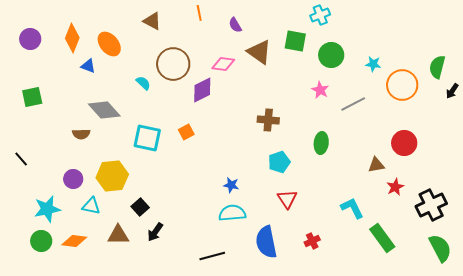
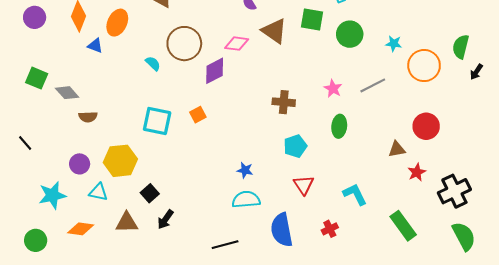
orange ellipse: (109, 44) -> (117, 23), turned 65
pink star: (320, 90) -> (333, 89), moved
green square: (32, 97) -> (37, 78), turned 35
gray diamond: (104, 110) -> (67, 93), moved, size x0.7
cyan L-shape: (352, 208) -> (355, 194), moved
green circle: (41, 241) -> (36, 240), moved

